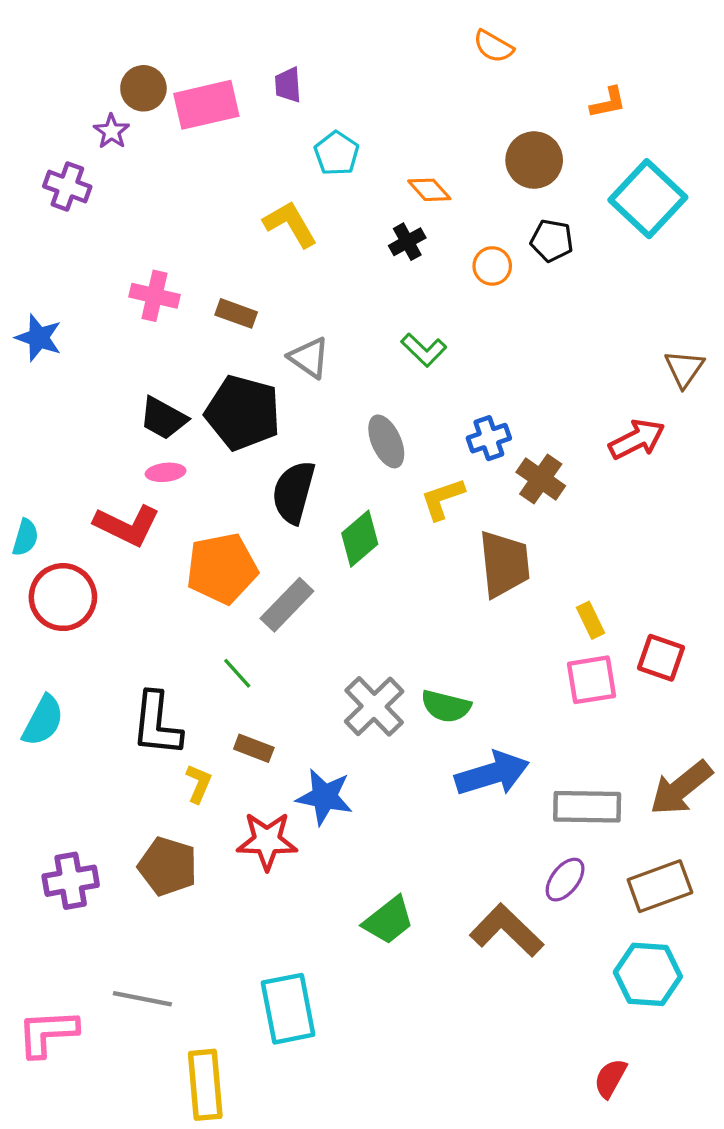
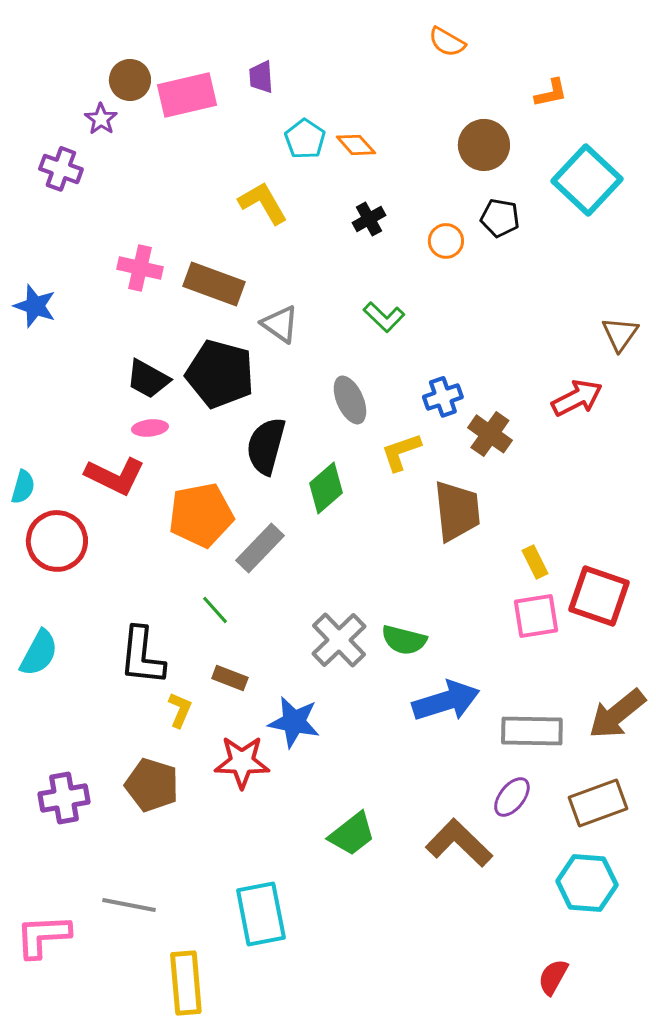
orange diamond: (429, 190) -> (356, 145), moved
brown rectangle: (236, 313) -> (214, 284), size x1.6
red square: (661, 658) -> (599, 596), size x1.4

